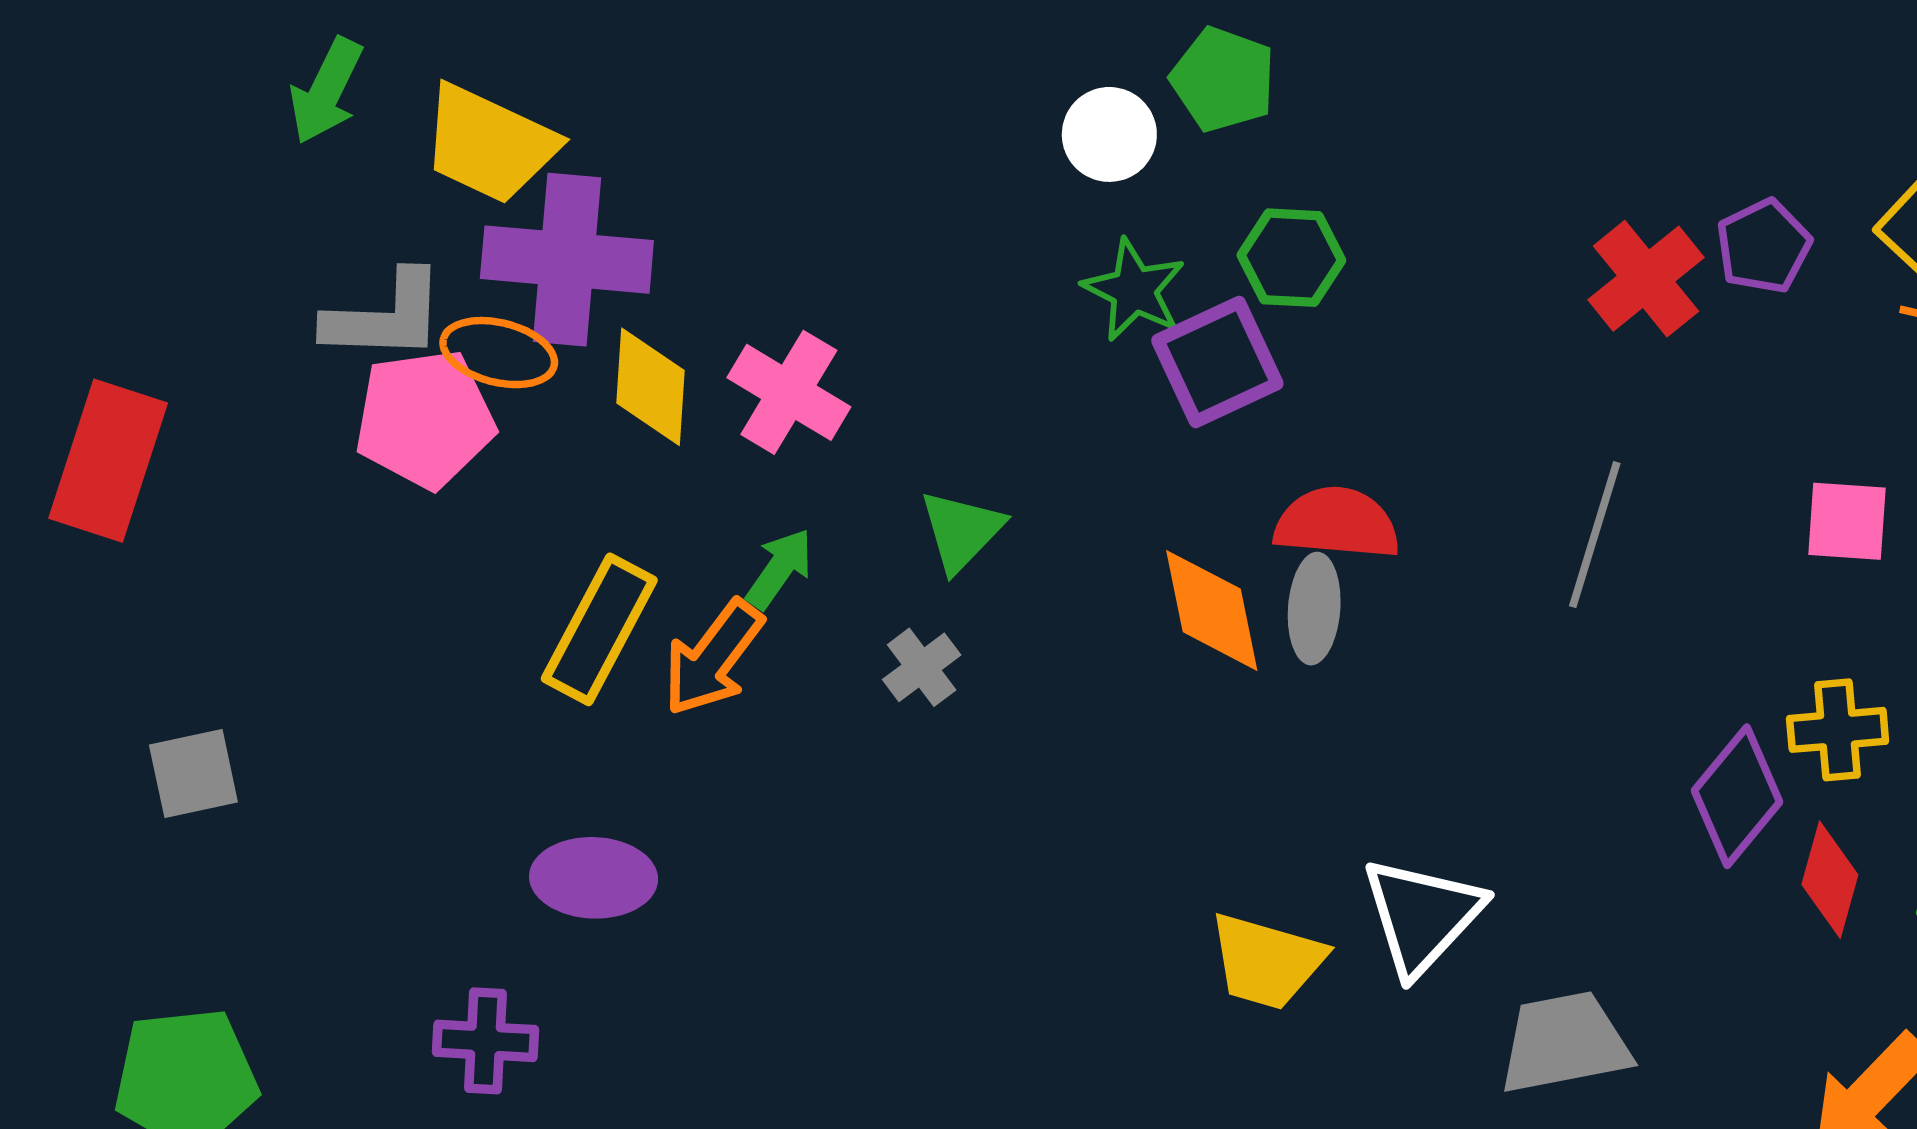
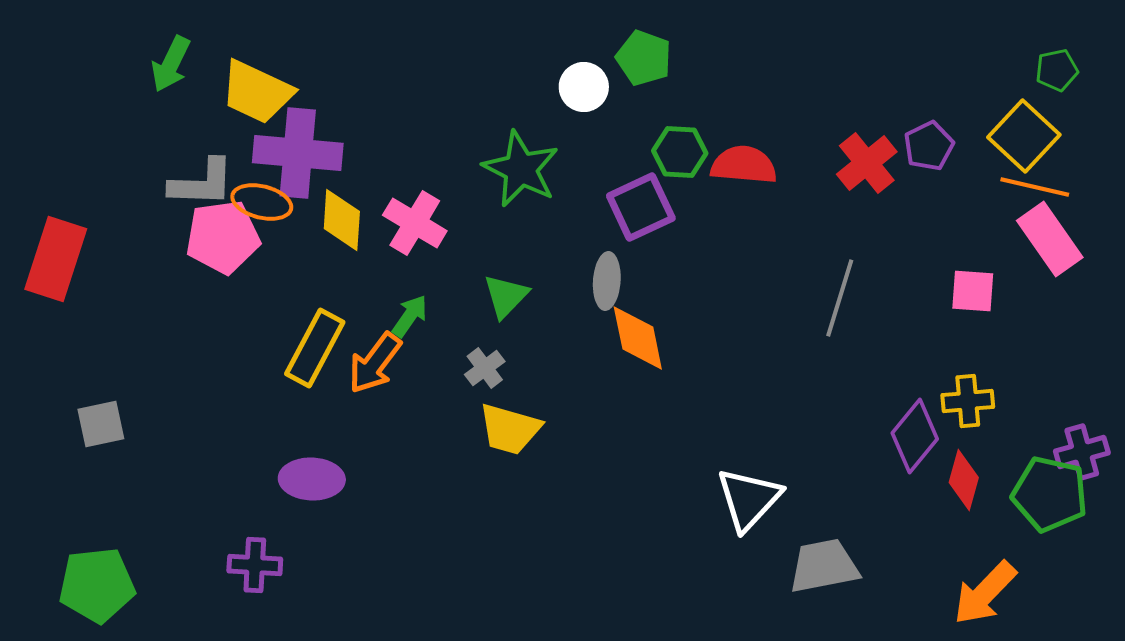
green star: (1134, 290) -> (521, 169), moved, size x1.4
red semicircle: (1337, 523) -> (744, 165), moved
gray ellipse: (1314, 609) -> (607, 281), moved
yellow trapezoid: (1267, 961) -> (510, 429), moved

